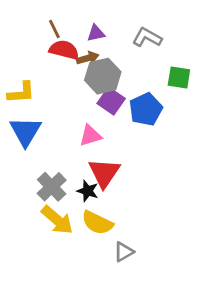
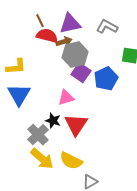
purple triangle: (96, 33) -> (70, 24), size x1.6
black star: (88, 191) -> (53, 121), moved

